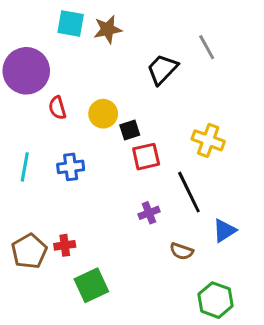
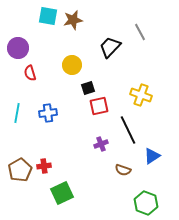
purple circle: (26, 71) -> (18, 48), size x0.7
red semicircle: (57, 108) -> (30, 73), moved
yellow circle: (103, 114) -> (72, 65), moved

